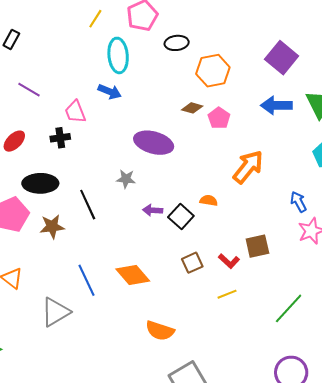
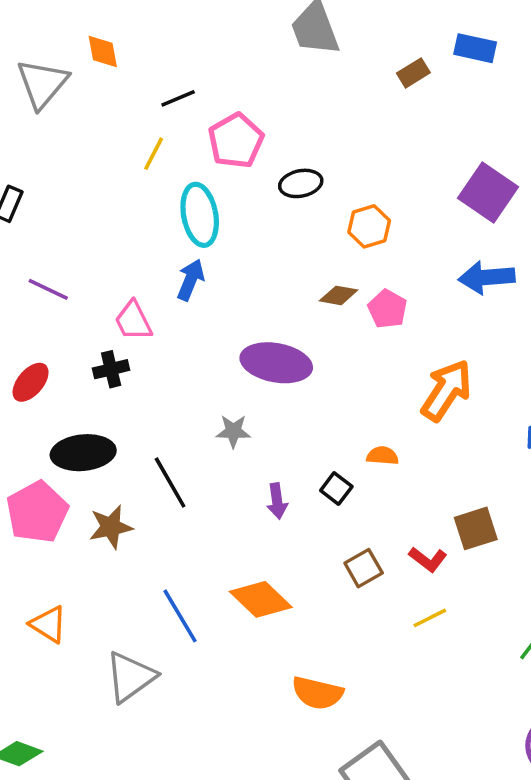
orange hexagon: (213, 71) -> (369, 226), size x0.7
blue arrow: (110, 92) -> (191, 280), turned -85
purple arrow: (153, 210) -> (277, 501), moved, turned -96
black square: (181, 217) -> (336, 489), size x0.7

